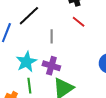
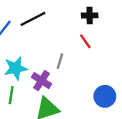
gray line: (52, 36) -> (60, 61), moved

